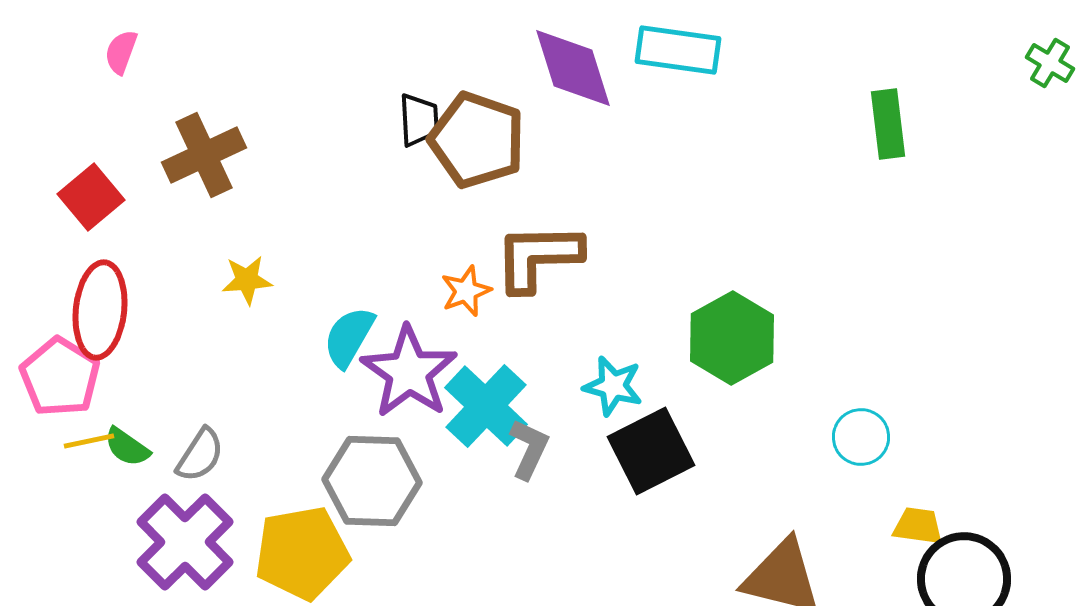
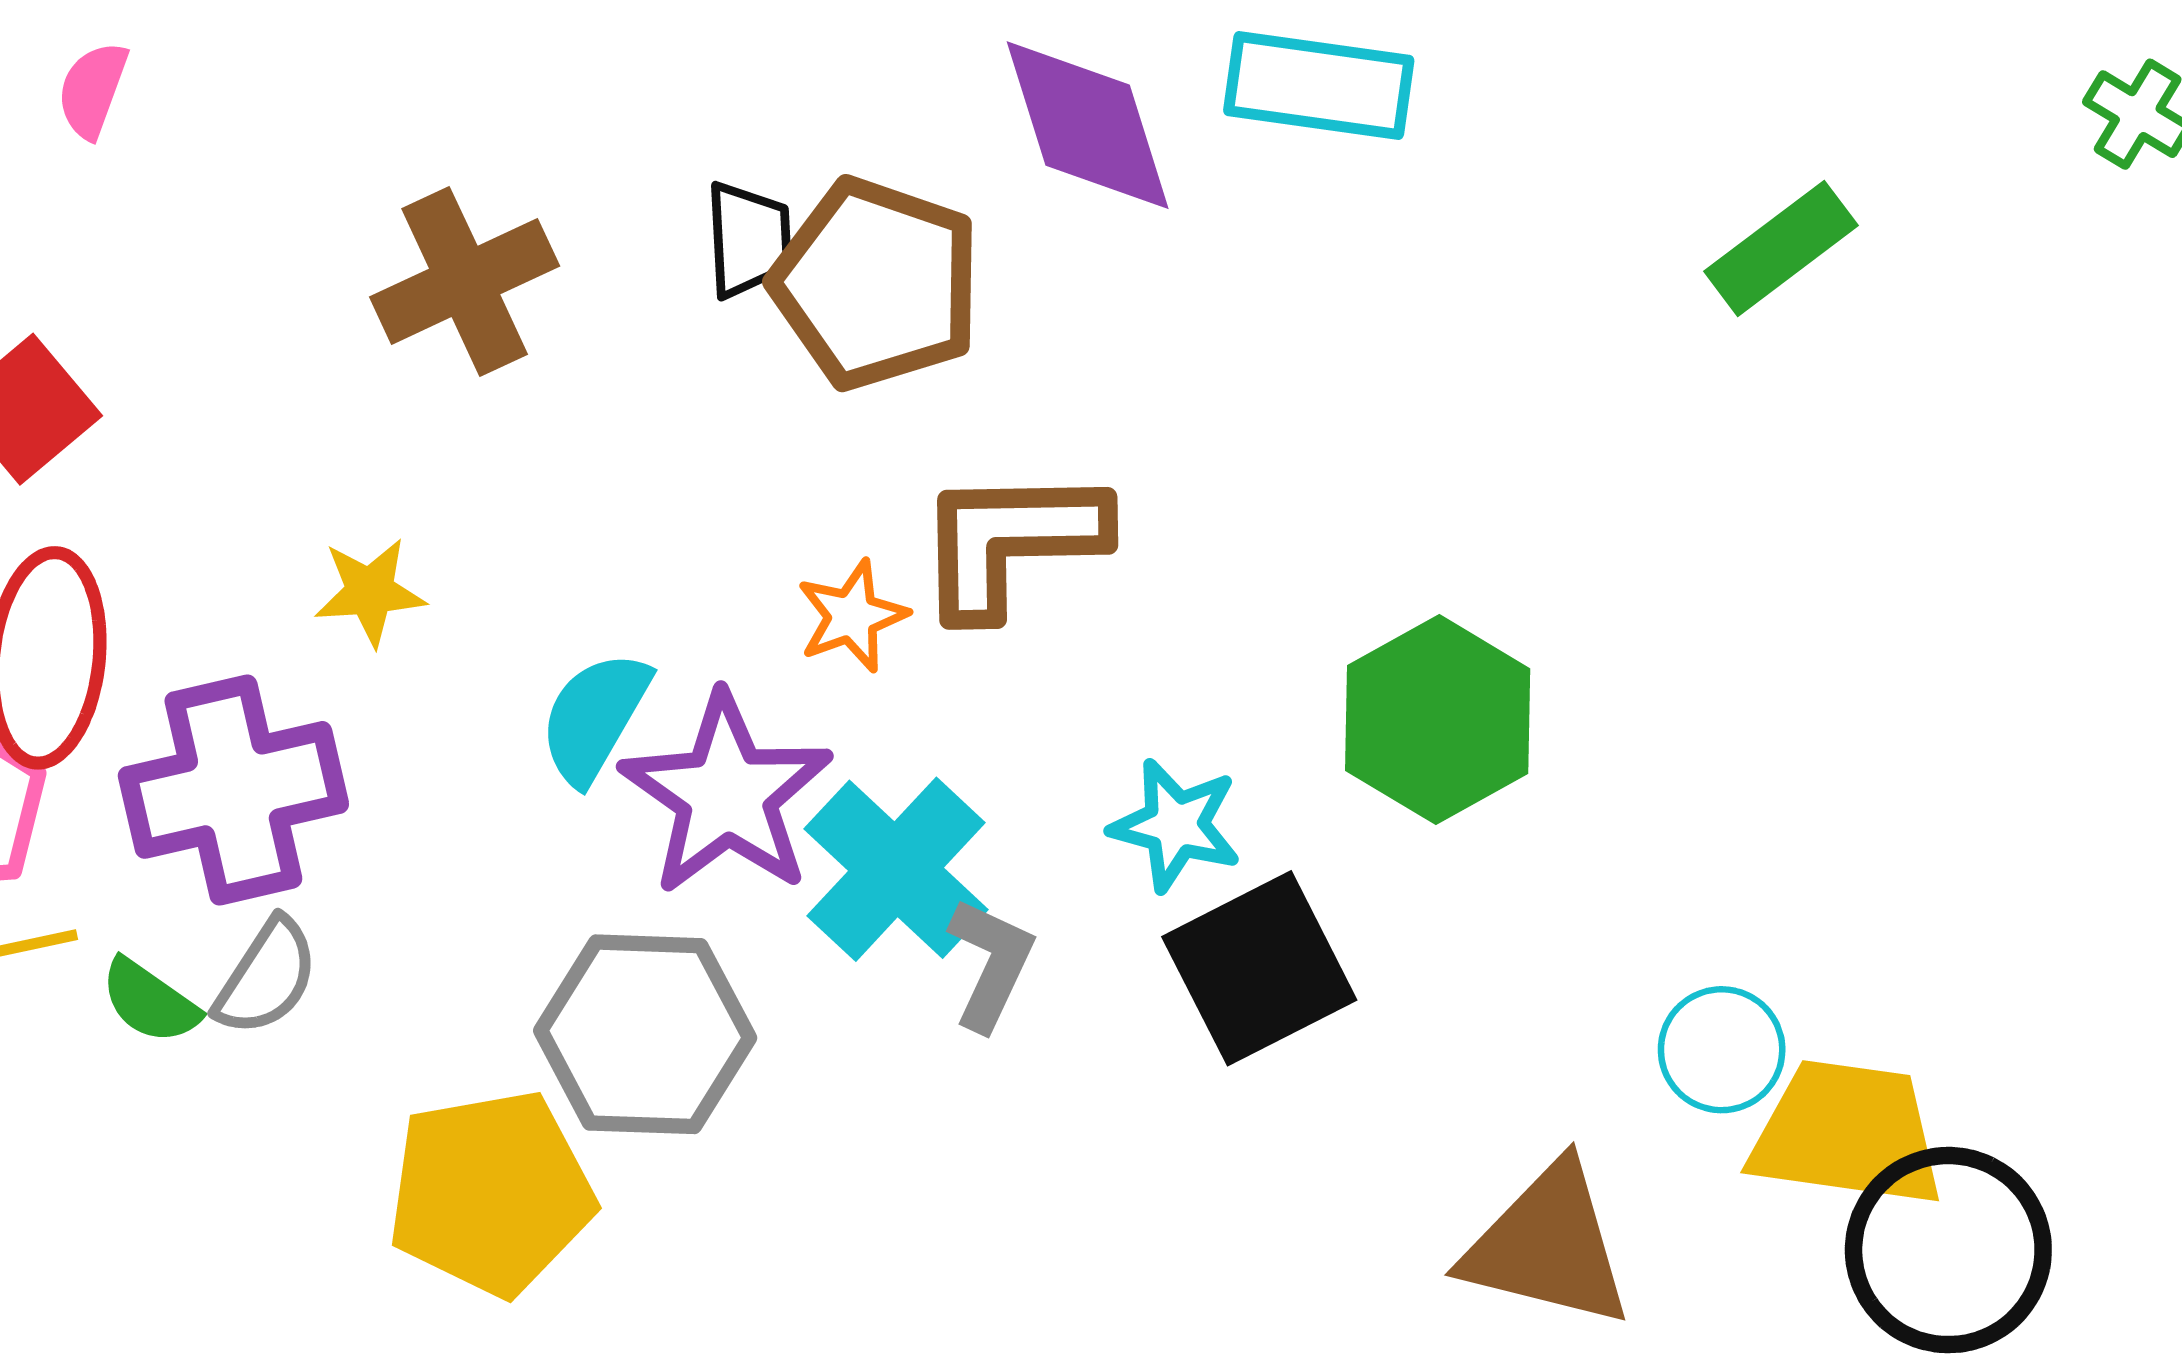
green rectangle: (888, 124) -> (1781, 248), turned 60
brown cross: (204, 155) -> (465, 281), moved
cyan circle: (861, 437) -> (1722, 1050), moved
green semicircle: (127, 447) -> (150, 1001), moved
yellow trapezoid: (918, 526) -> (1847, 1133), size x1.8
purple cross: (185, 542) -> (233, 790), moved, turned 32

